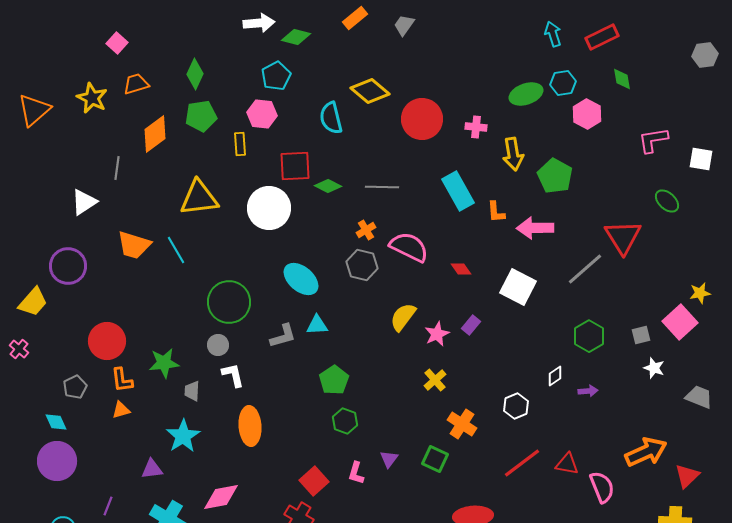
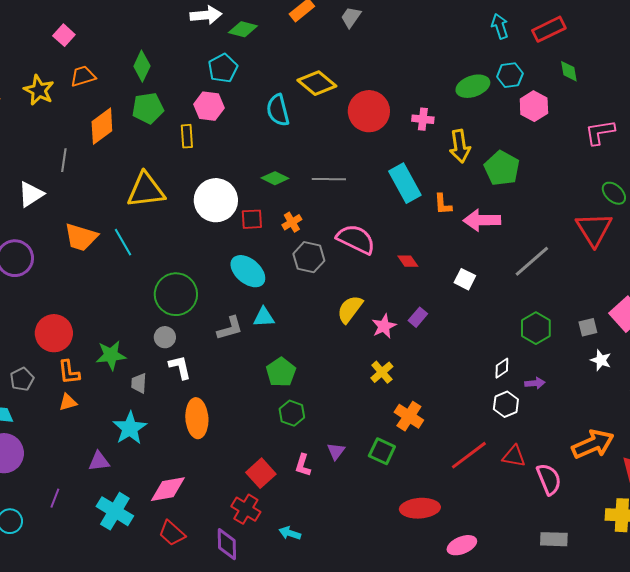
red square: (295, 166) -> (252, 219), moved, size x0.7
orange cross: (366, 230) -> (292, 222), moved
red triangle: (623, 237) -> (594, 229), moved
white square: (518, 287) -> (465, 279), size x0.6
white hexagon: (516, 406) -> (506, 404), moved

